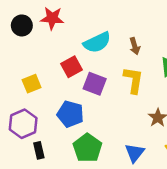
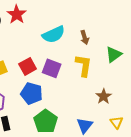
red star: (52, 18) -> (17, 14), turned 30
red square: (72, 67) -> (28, 66), moved

